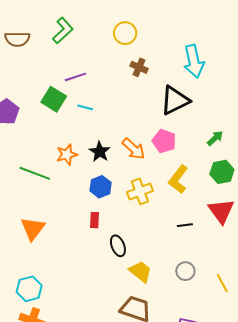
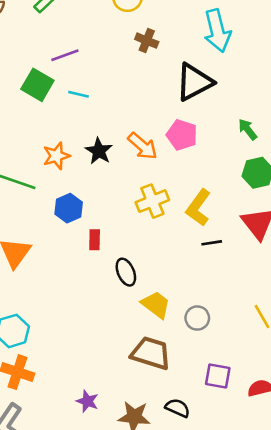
green arrow: (215, 138) -> (248, 129), turned -84
yellow L-shape: (178, 179) -> (198, 208), moved
blue hexagon: (101, 187) -> (69, 208), moved
gray circle: (185, 271) -> (197, 318), moved

